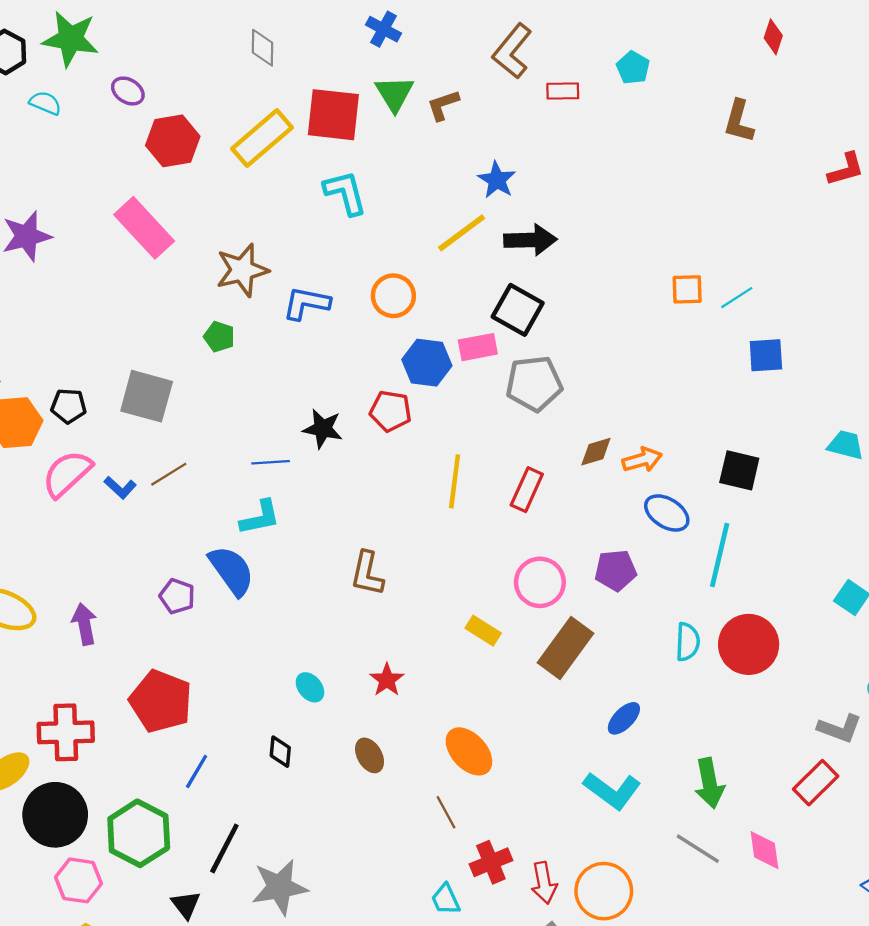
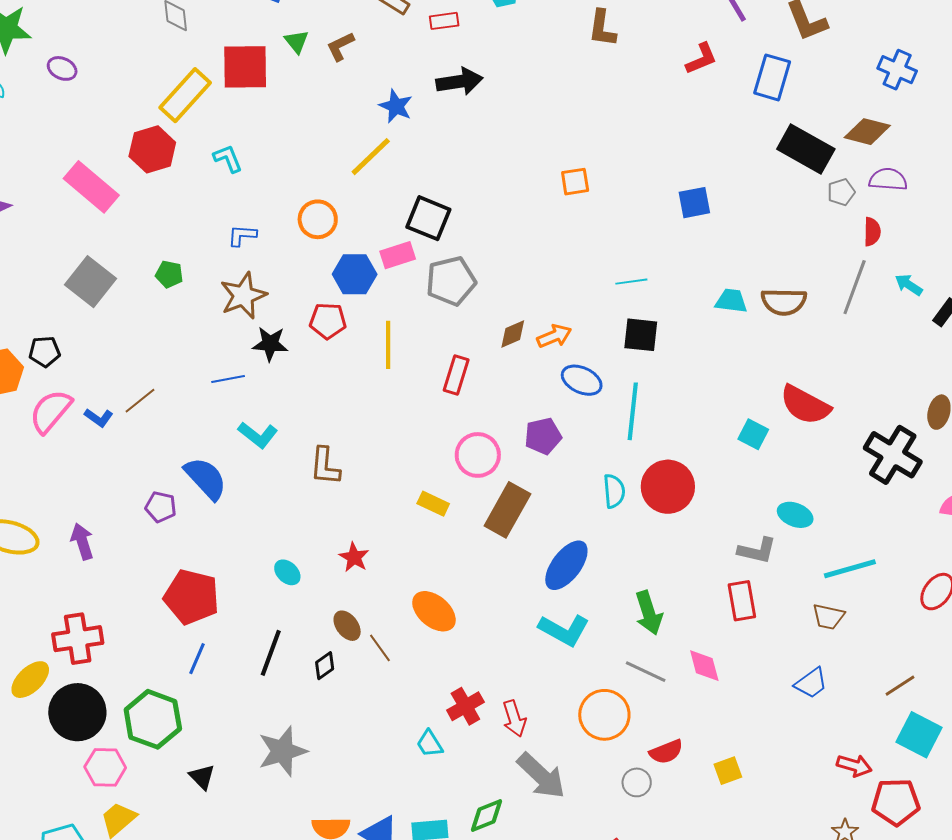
green triangle: (394, 94) -> (297, 42), size x0.7
red hexagon: (173, 141) -> (152, 149), moved
cyan L-shape: (345, 193) -> (228, 158), moved, size x0.7
black arrow: (530, 240) -> (459, 82), moved
brown star: (242, 270) -> (243, 296), moved
cyan line: (737, 298) -> (631, 282), moved, turned 32
blue L-shape: (306, 303) -> (242, 235), size x0.7
blue square: (766, 355) -> (694, 203), moved
gray square: (147, 396) -> (91, 282), moved, turned 30
yellow line: (455, 481) -> (388, 345), moved
cyan L-shape: (260, 518) -> (258, 435), moved, turned 57
red pentagon: (161, 701) -> (192, 597), moved
blue ellipse: (624, 718) -> (566, 565), size x1.6
black diamond: (280, 752) -> (325, 666), moved, turned 56
red rectangle: (816, 783) -> (742, 601), turned -48
brown line: (446, 812) -> (380, 648), moved
black line: (224, 848) -> (271, 653), moved
orange circle: (604, 891) -> (604, 715), moved

